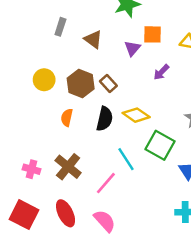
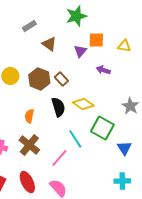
gray rectangle: (60, 27) -> (29, 26), moved, turned 40
purple arrow: (161, 72) -> (103, 70), turned 64
orange semicircle: (67, 118) -> (29, 116), moved
black semicircle: (105, 119) -> (58, 107), turned -30

